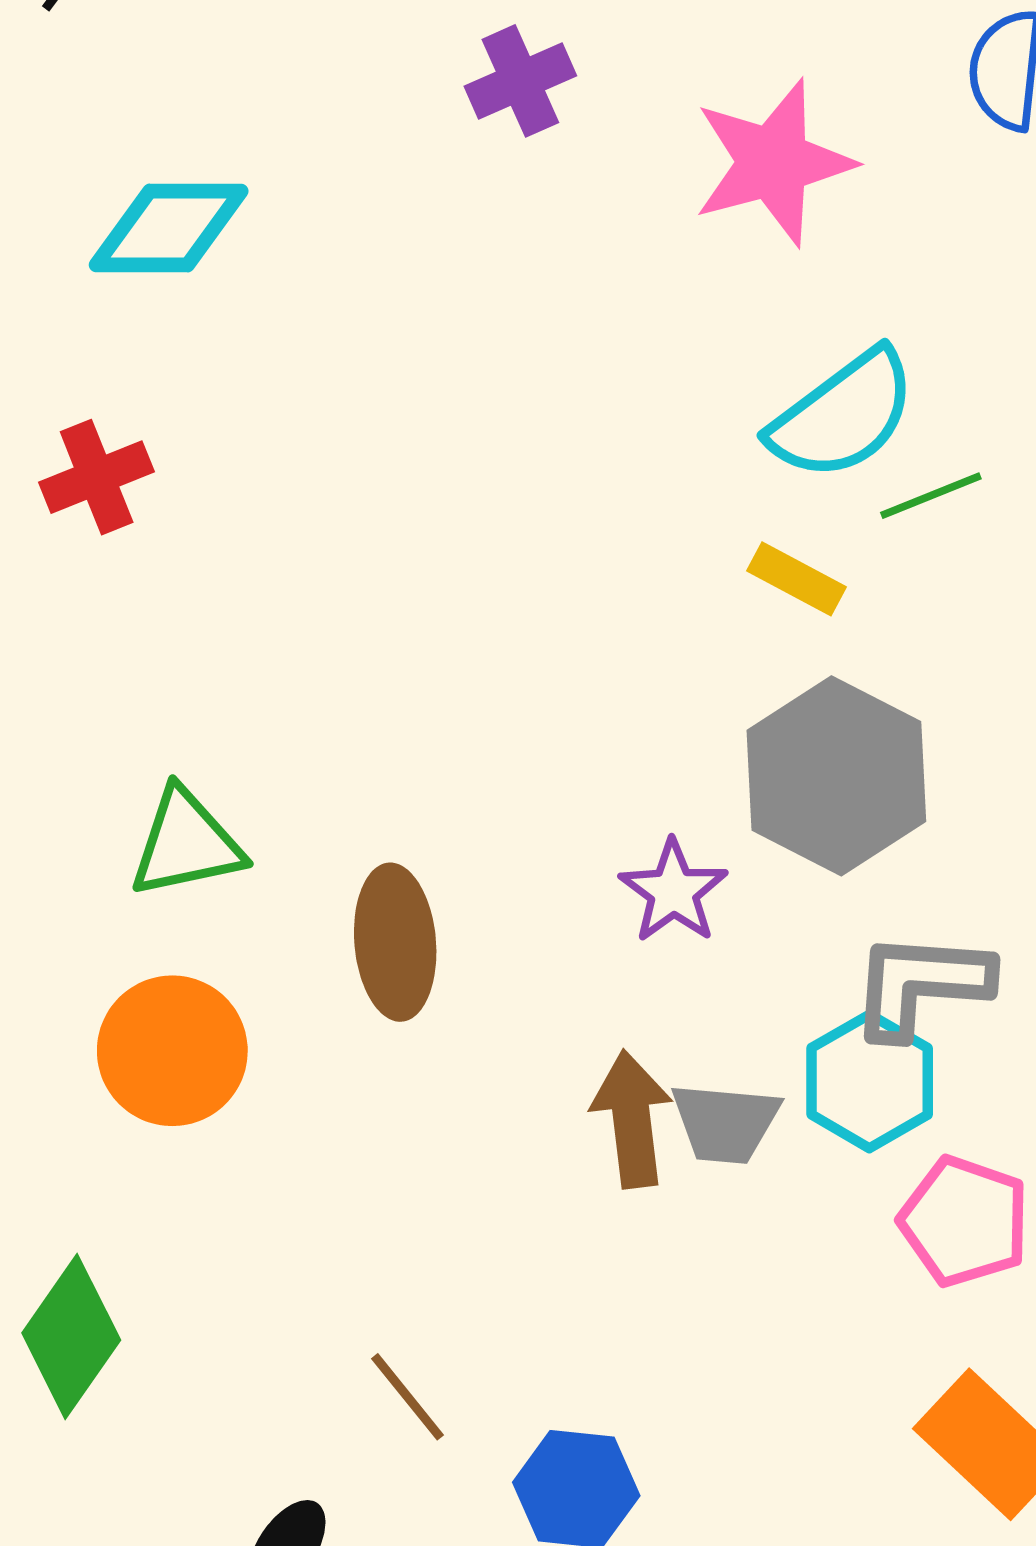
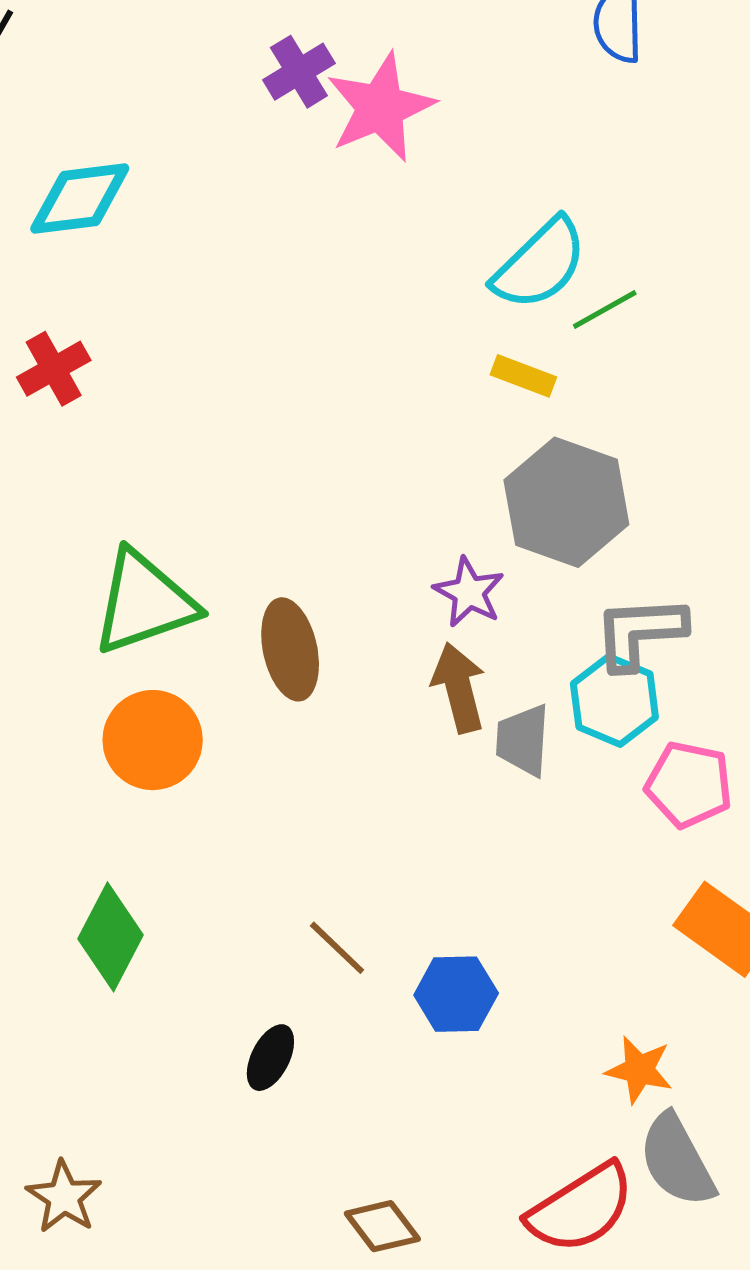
pink star: (773, 163) -> (380, 107), moved
green triangle: (186, 843) -> (144, 602), size x1.4
brown arrow: (632, 1119) -> (459, 688), moved
gray trapezoid: (725, 1123) -> (523, 740), turned 96

